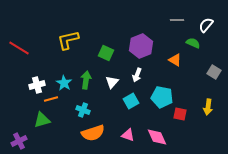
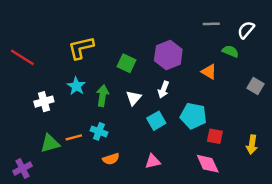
cyan star: (64, 83) -> (76, 86), moved
orange line: (51, 99) -> (74, 137), moved
yellow arrow: (208, 107) -> (252, 145), moved
orange semicircle: (93, 133) -> (111, 159), size x0.6
pink triangle: (128, 135) -> (153, 161), turned -32
pink diamond: (157, 137) -> (208, 164), moved

